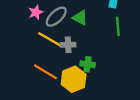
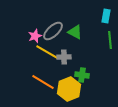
pink star: (36, 12) -> (35, 36), moved

